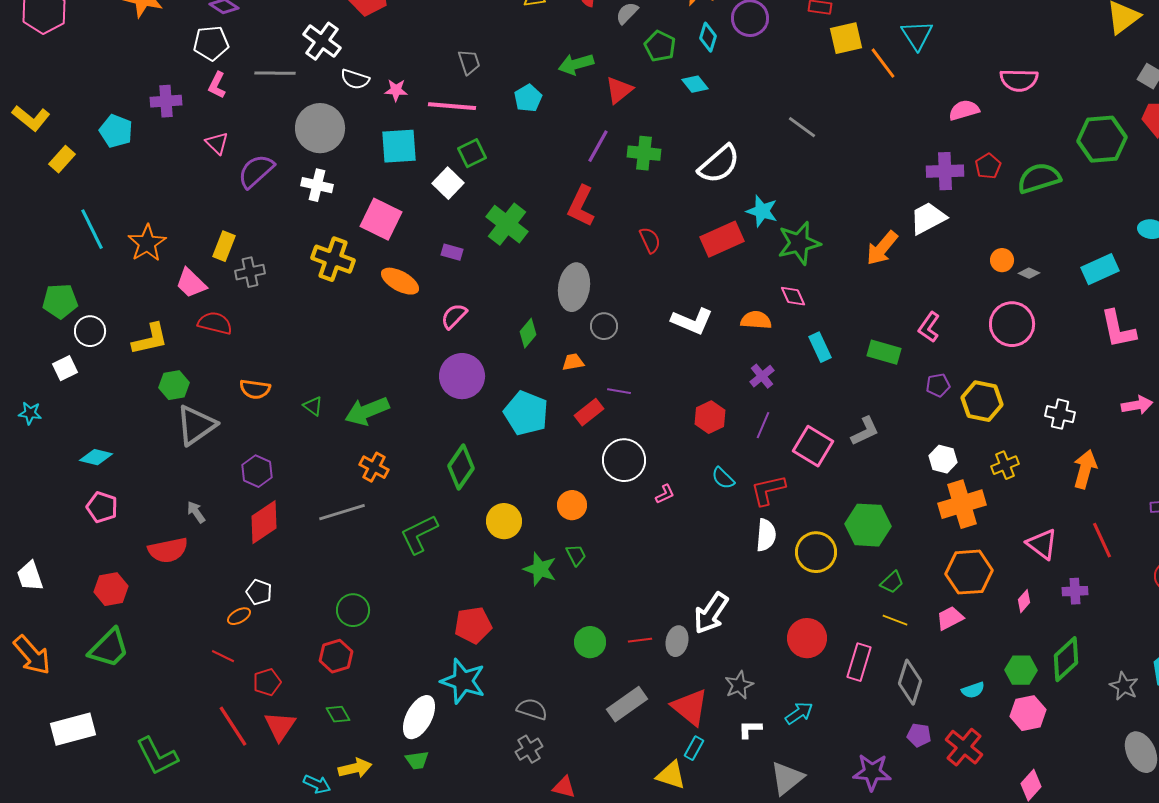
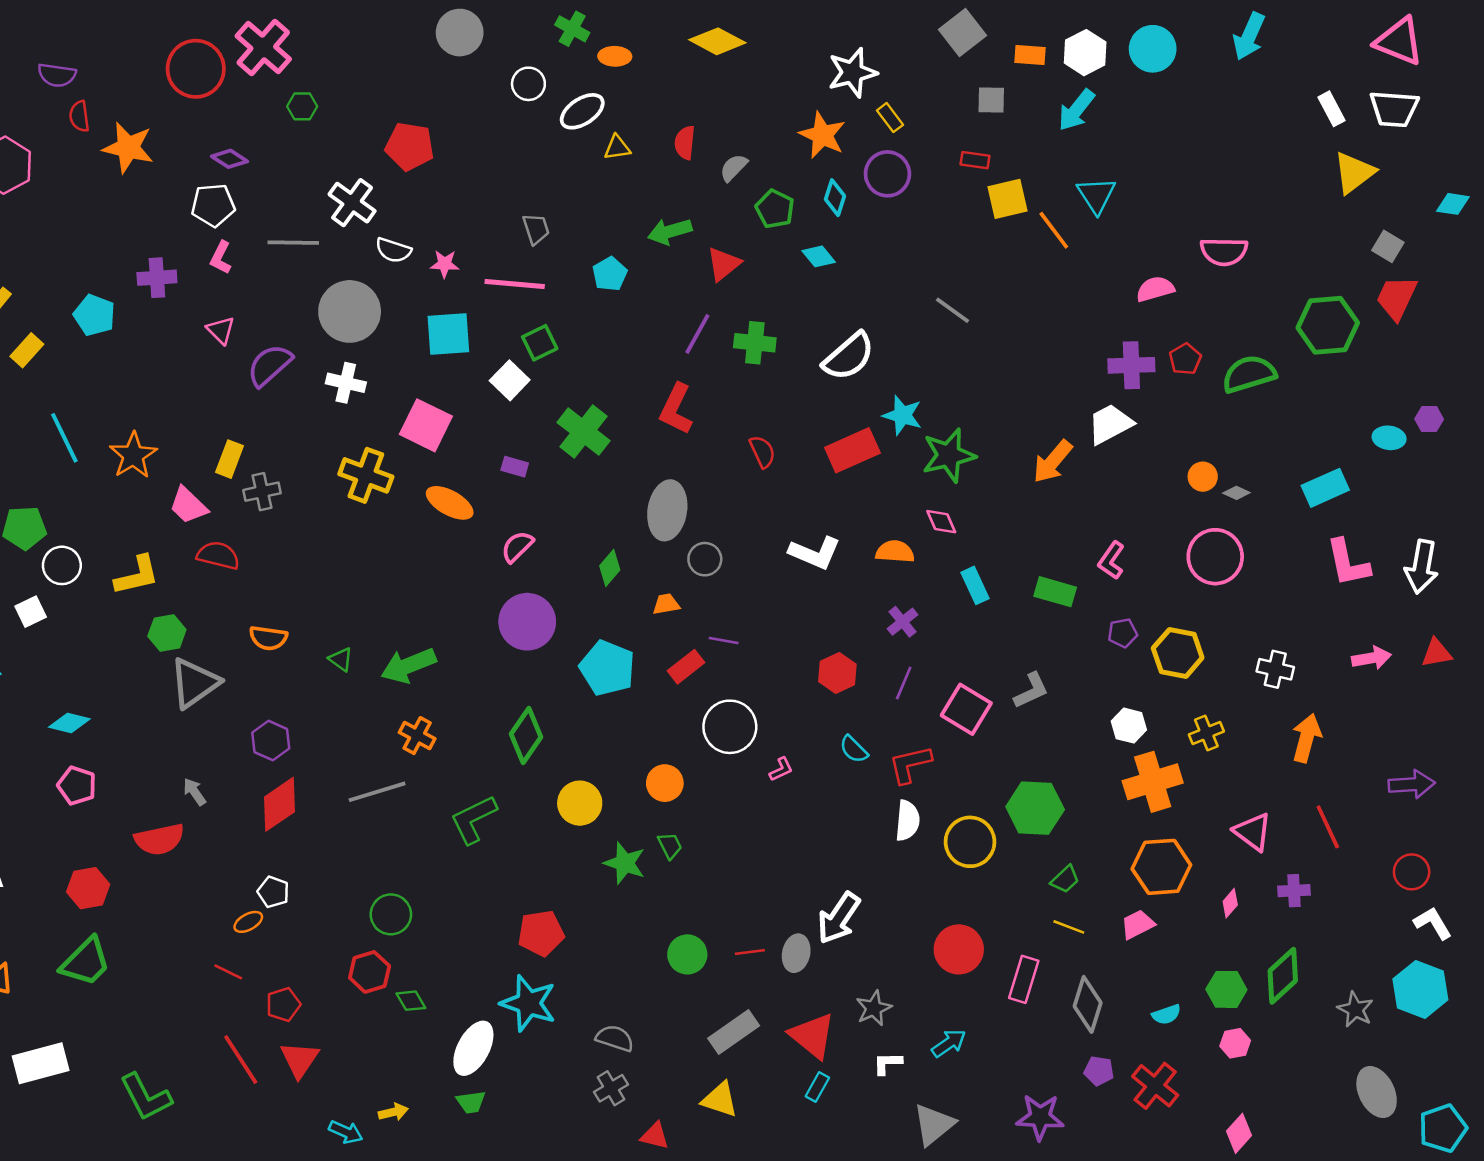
pink hexagon: (1028, 713) -> (1235, 1043), size x0.7
green diamond: (338, 714) -> (411, 1001), moved
yellow arrow: (355, 768) -> (393, 1112), size x0.7
yellow triangle: (671, 775) -> (720, 1100), moved

